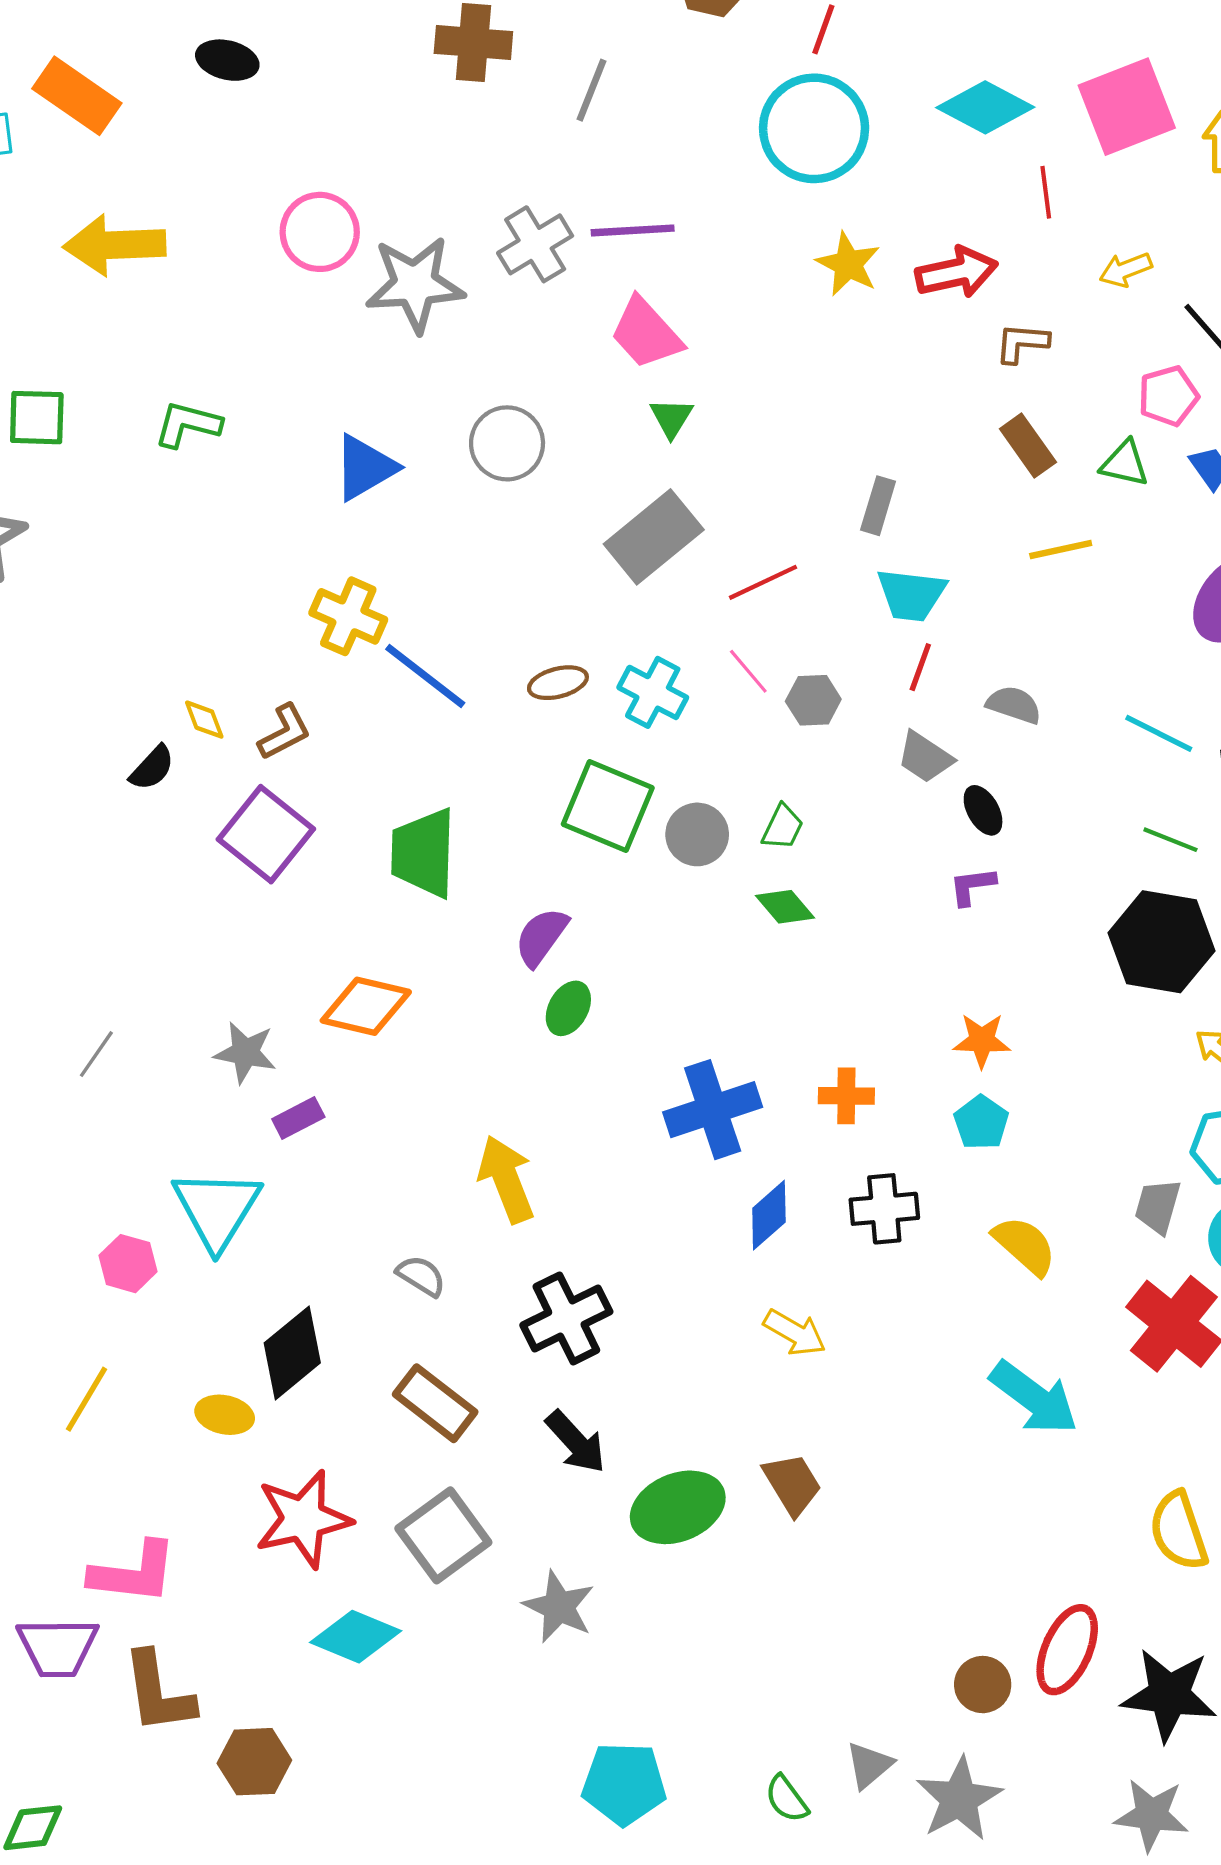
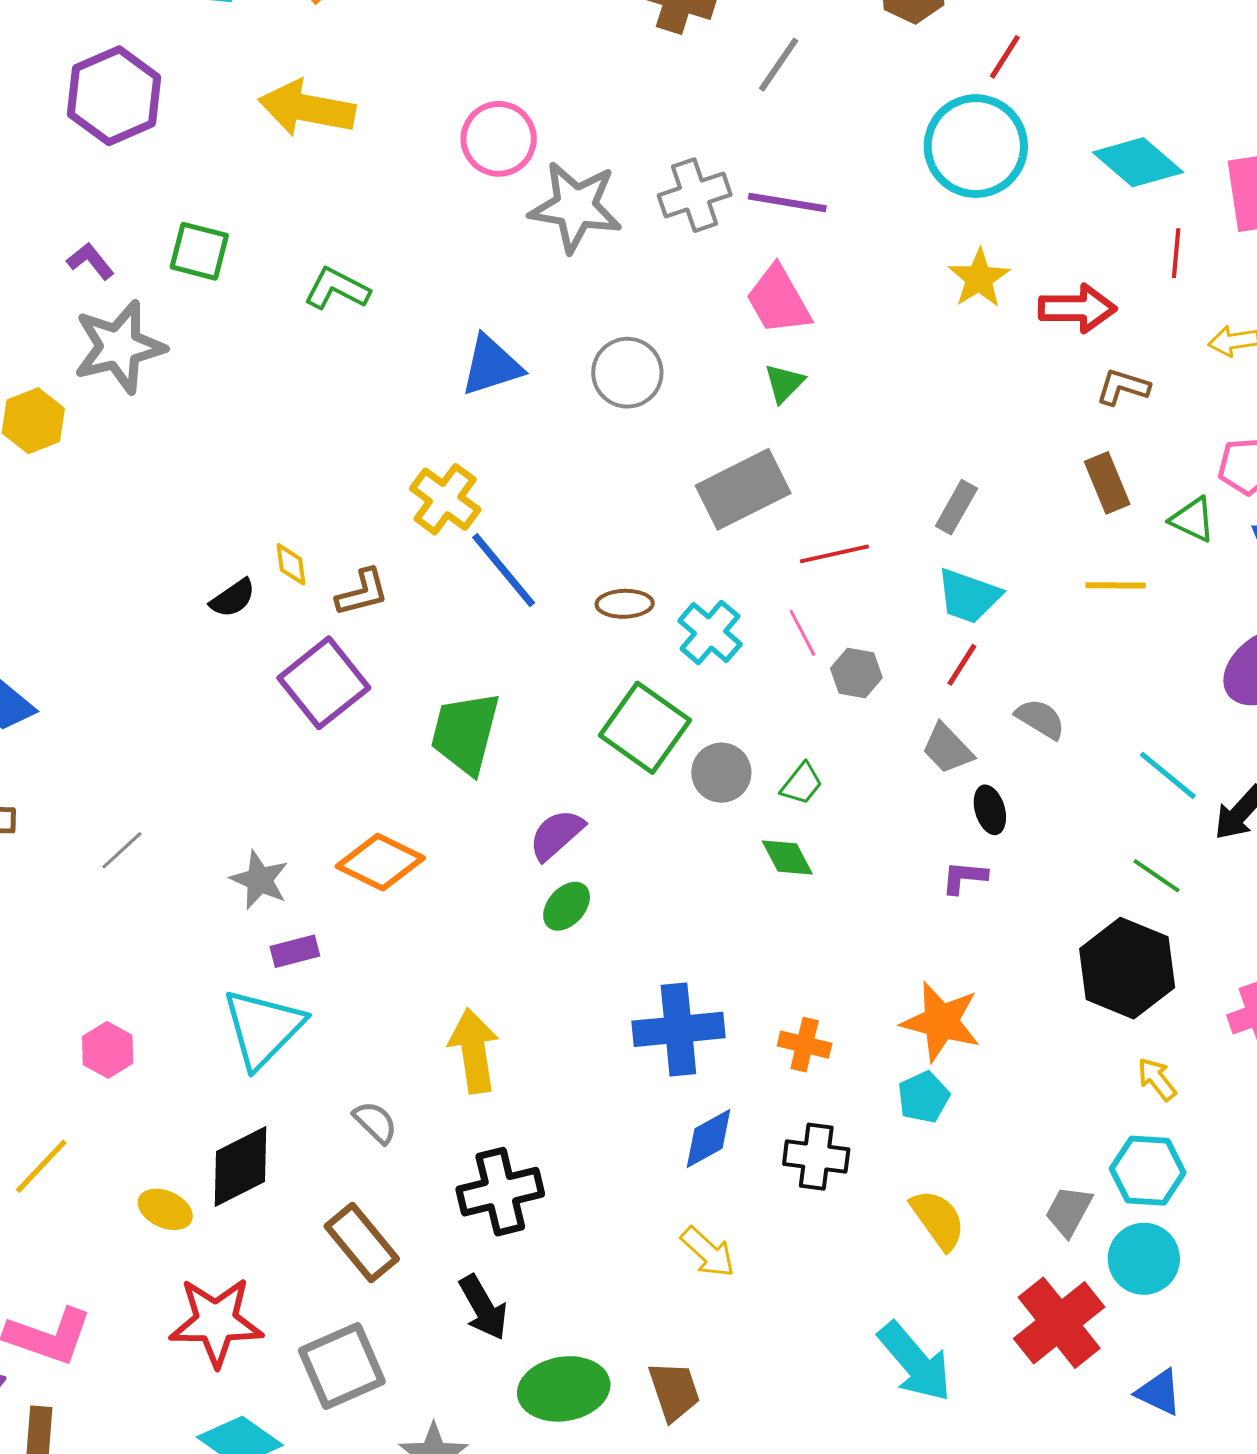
orange star: (982, 1040) -> (941, 1022), size x1.5
cyan triangle: (217, 1209) -> (263, 1028), moved

